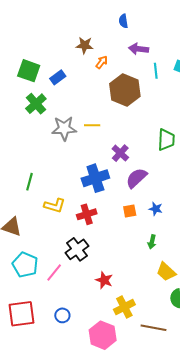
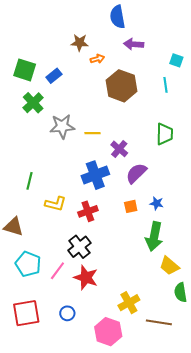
blue semicircle: (123, 21) -> (117, 17), size x1.6
orange arrow: (102, 62) -> (97, 59), turned 40
cyan line: (156, 71) -> (165, 85), moved
yellow line: (92, 125) -> (92, 133), moved
green arrow: (152, 242) -> (154, 237), size x2.0
red star: (104, 280) -> (86, 278), moved, size x1.4

